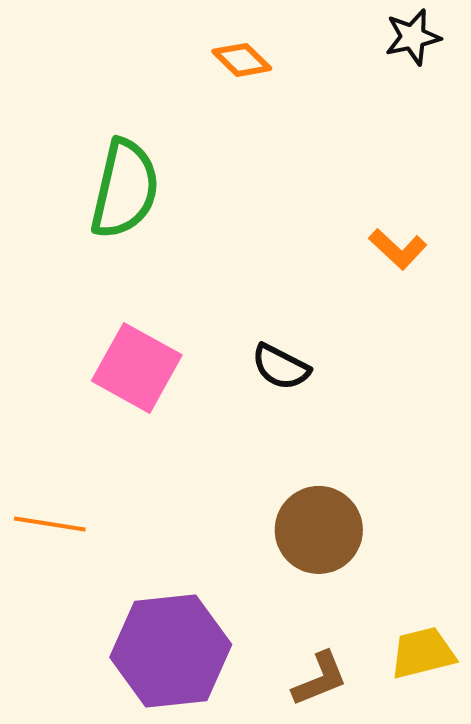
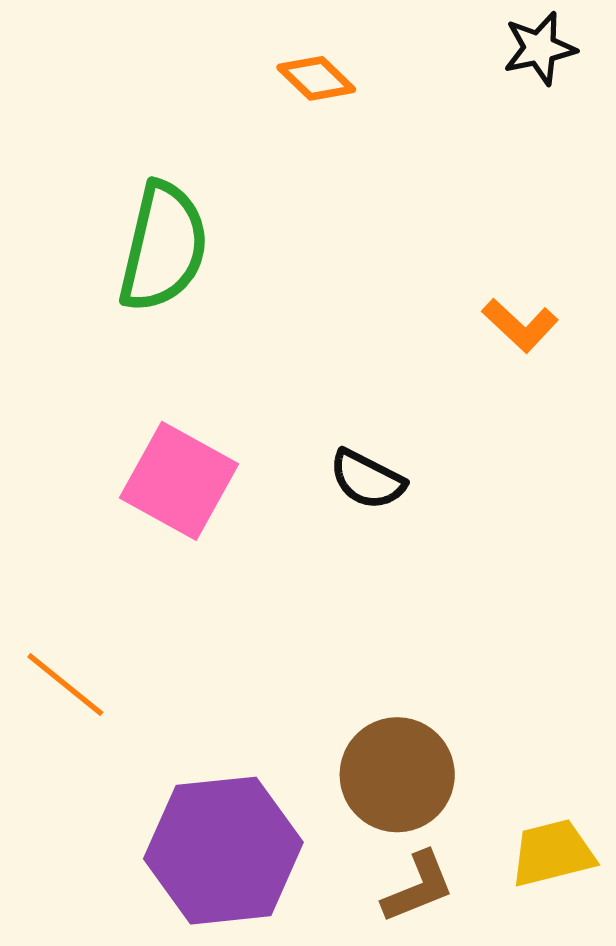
orange line: (50, 524) -> (65, 685), turned 30
brown circle: (319, 530) -> (397, 775), moved

